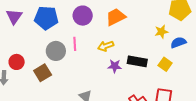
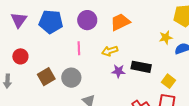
gray circle: (56, 51) -> (71, 78), moved
red circle: (17, 62) -> (20, 56), moved
yellow square: (165, 64) -> (169, 81), moved

